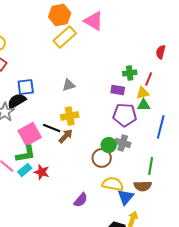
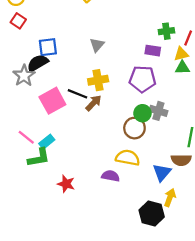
gray triangle: (69, 85) -> (97, 45), turned -32
purple pentagon: (125, 115) -> (142, 79), moved
green L-shape: (26, 154) -> (39, 158), moved
red star: (42, 172) -> (66, 184), moved
yellow semicircle: (113, 184) -> (128, 158), moved
purple semicircle: (81, 200) -> (111, 176), turned -119

